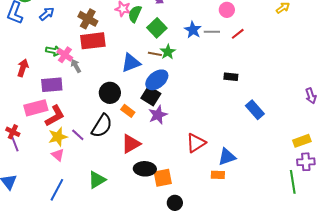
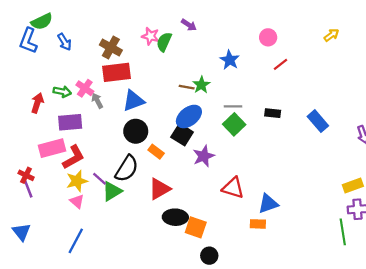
blue arrow: (47, 14) -> (64, 42), turned 98
green square: (157, 28) -> (234, 124), moved
gray line: (212, 32) -> (233, 106), moved
green arrow: (54, 51) -> (62, 92), moved
blue triangle: (131, 63) -> (133, 101), moved
blue rectangle: (255, 110) -> (318, 121), moved
purple star: (158, 115) -> (204, 156), moved
red triangle: (196, 143) -> (233, 188), turned 50
orange square: (163, 178) -> (196, 227), turned 30
green triangle: (97, 180) -> (112, 191), moved

